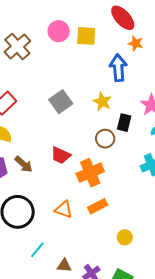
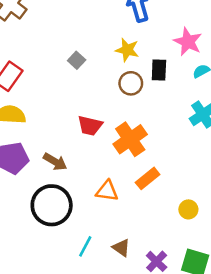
gray square: (61, 102) -> (77, 60), size x0.6
brown circle: (105, 139) -> (131, 83), moved
brown arrow: (24, 164) -> (55, 162), moved
brown triangle: (64, 265) -> (121, 248), moved, turned 42

